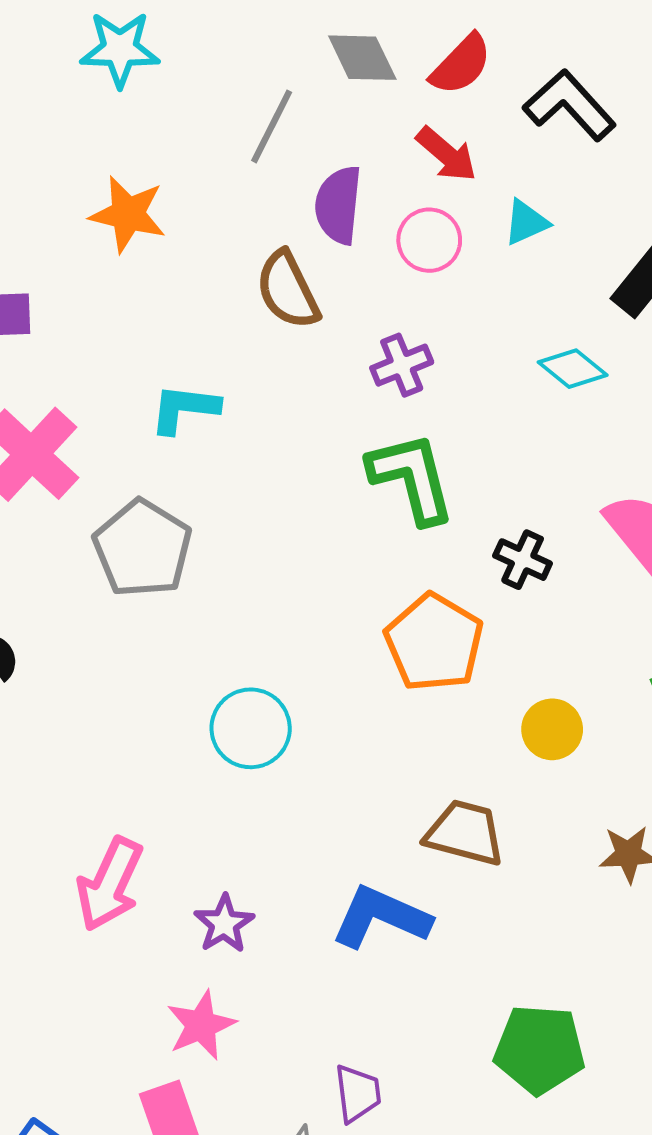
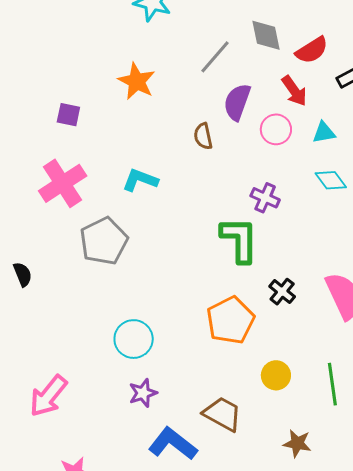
brown semicircle: (288, 290) -> (203, 136), size x0.7
purple cross: (402, 365) -> (265, 198), moved, turned 32
cyan diamond: (573, 369) -> (331, 180), moved
purple star: (224, 924) -> (143, 393), moved

